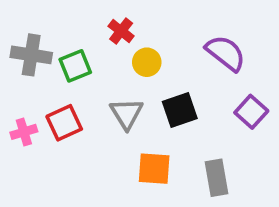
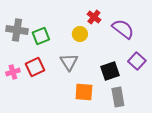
red cross: (121, 31) -> (94, 17), moved
black square: (180, 110) -> (110, 71), moved

